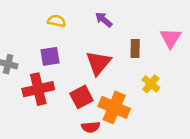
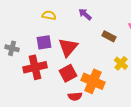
brown rectangle: (135, 48) -> (109, 36), turned -64
red triangle: (98, 63) -> (68, 47), moved

